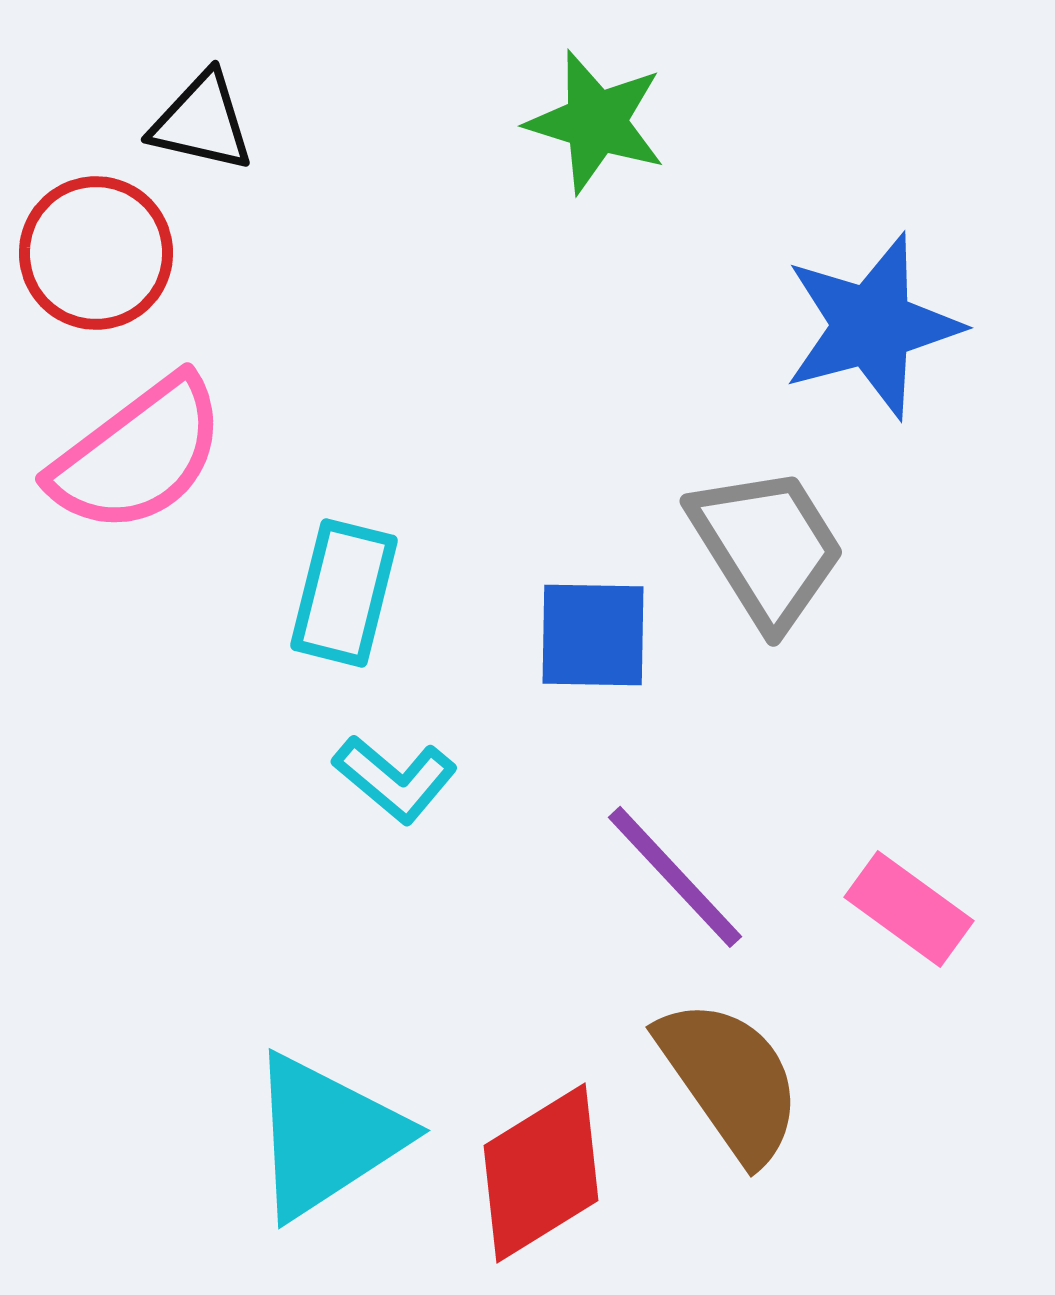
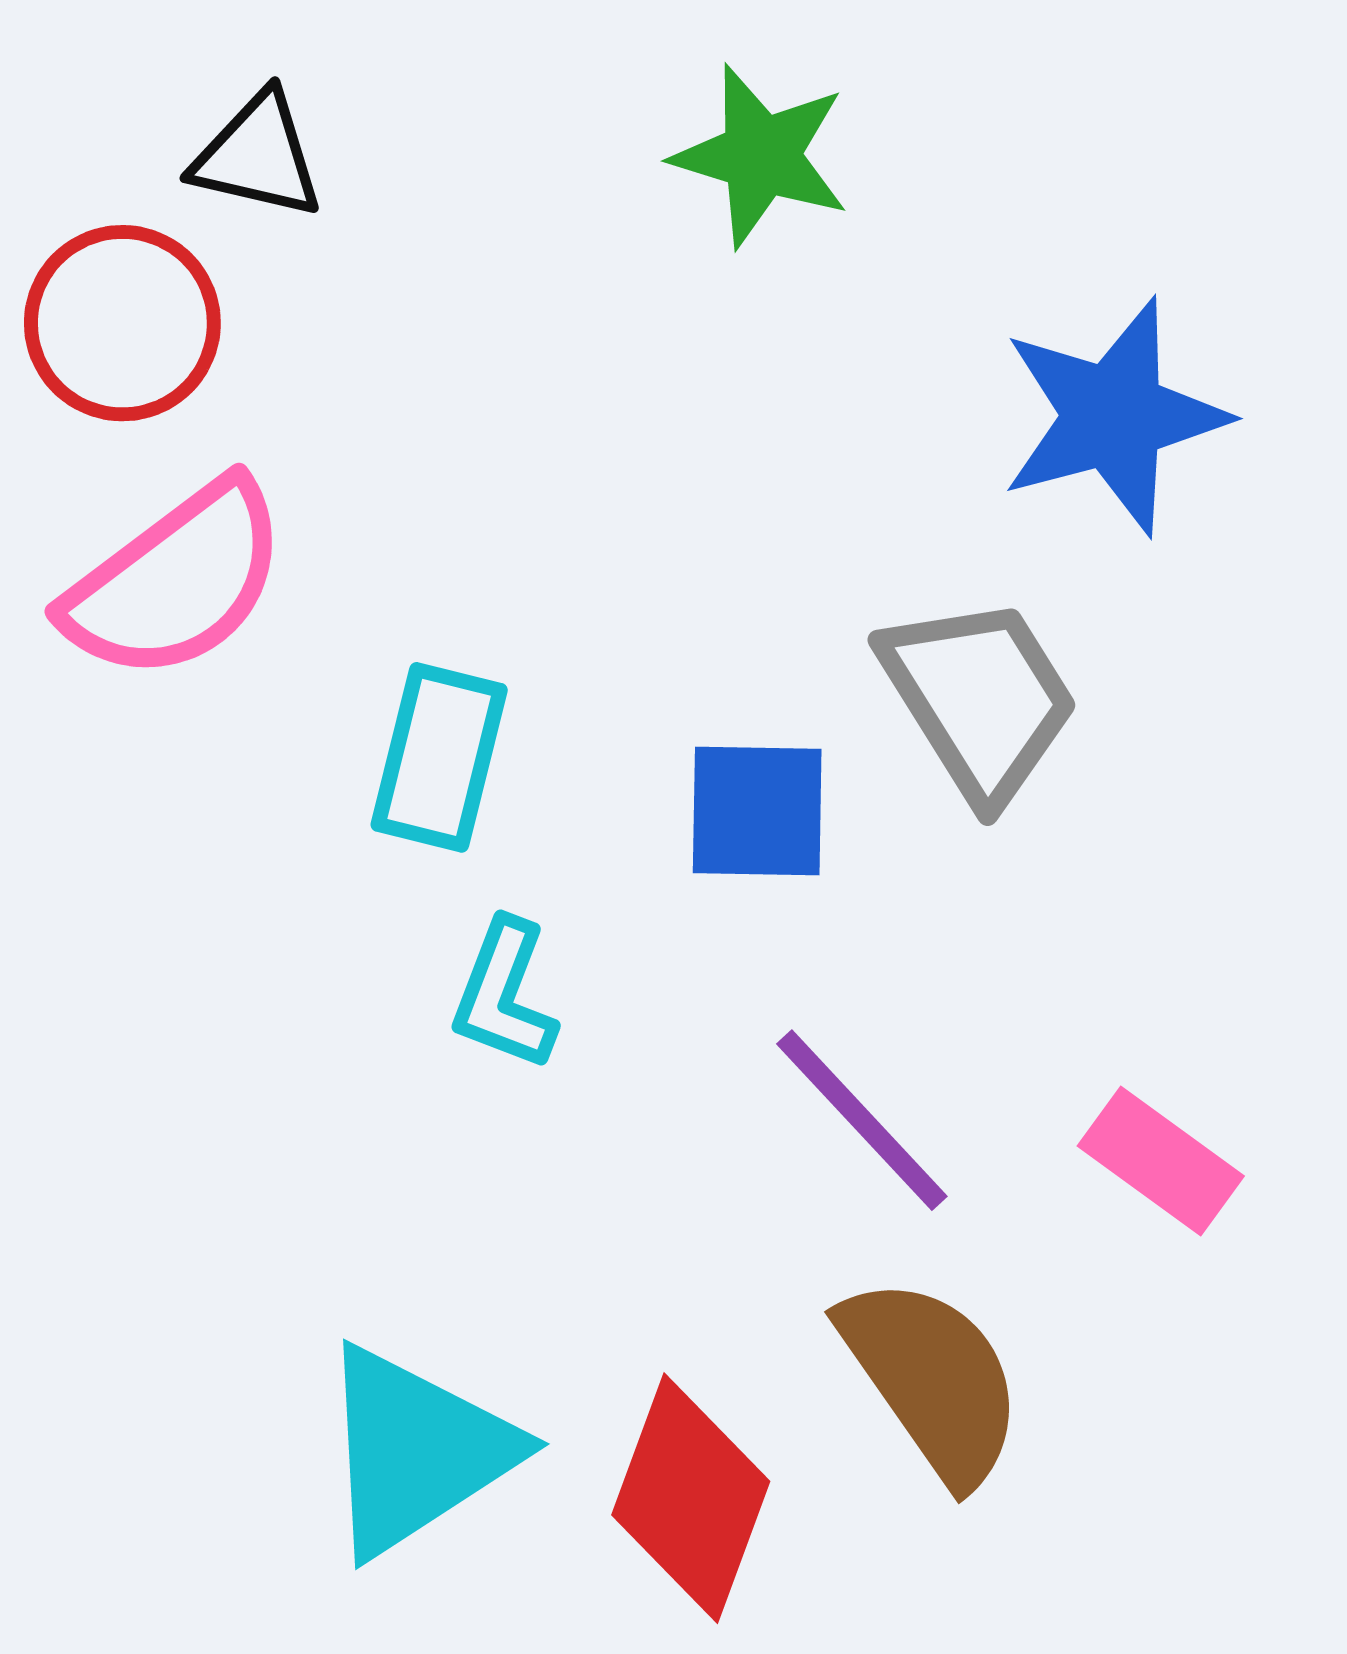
cyan L-shape: (395, 779) -> (504, 995), turned 71
red diamond: (541, 1173) -> (691, 1498), turned -38

